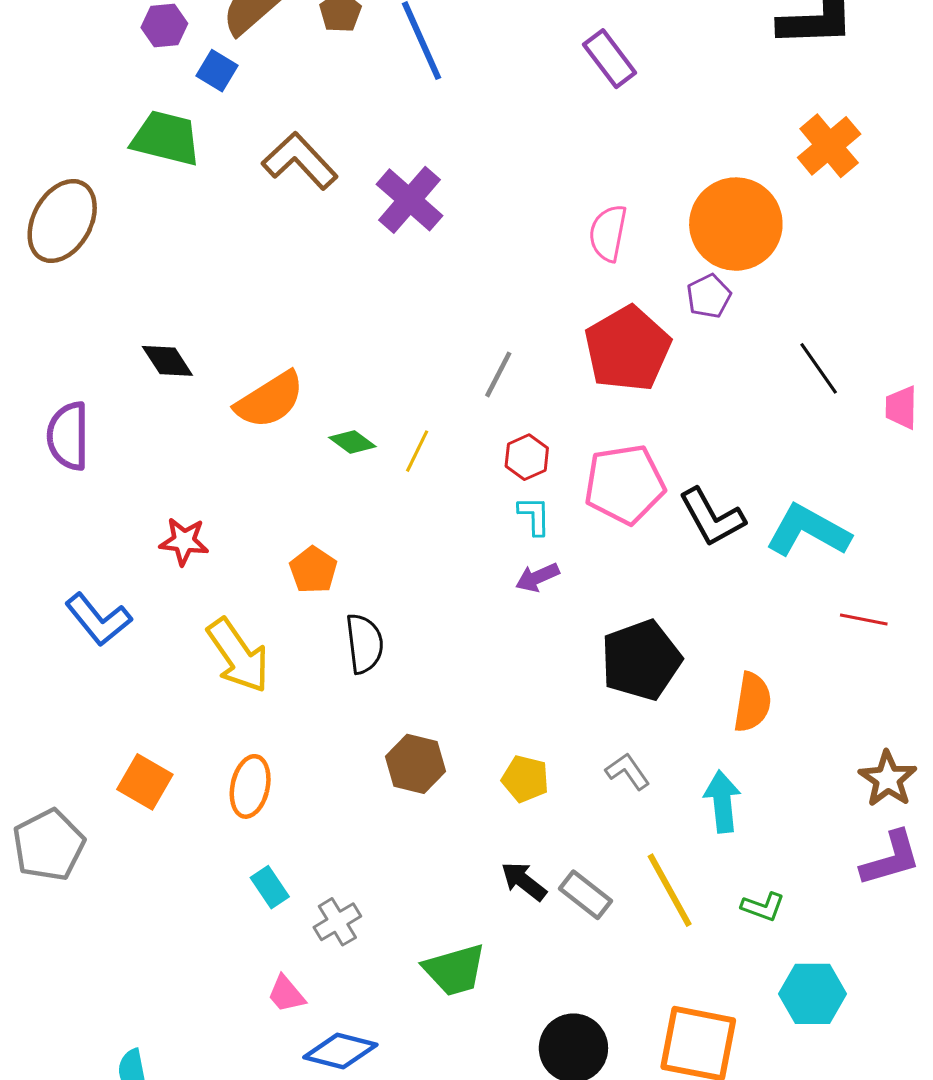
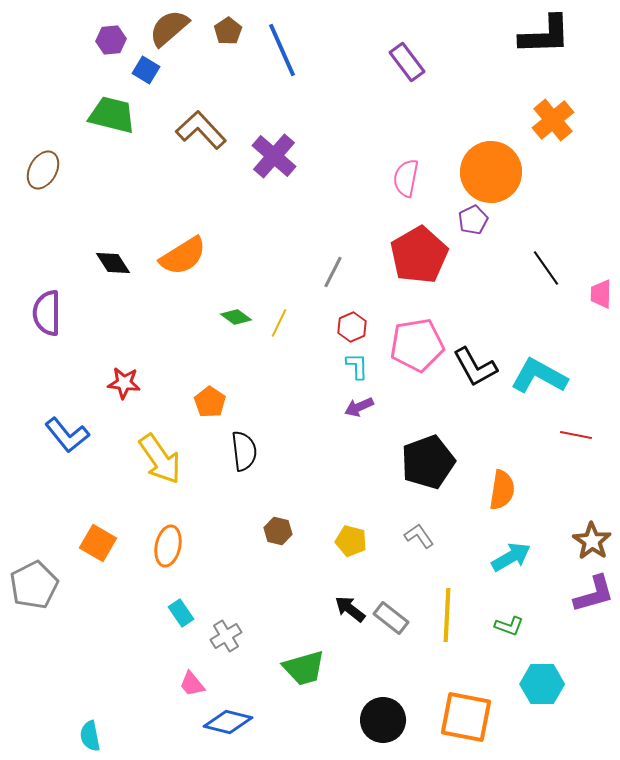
brown ellipse: (62, 221) -> (43, 170), size x0.7
orange semicircle: (270, 400) -> (183, 256), moved
brown hexagon: (416, 764) -> (278, 531), size x0.7
cyan arrow: (722, 801) -> (511, 557), moved, turned 66
yellow line: (670, 890) -> (447, 615), turned 32

